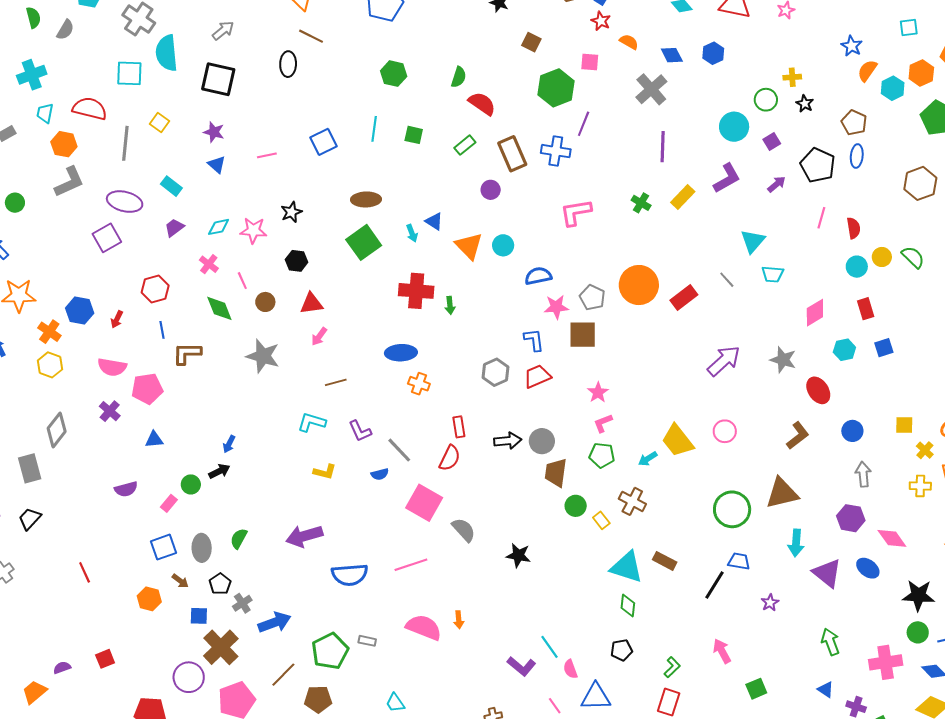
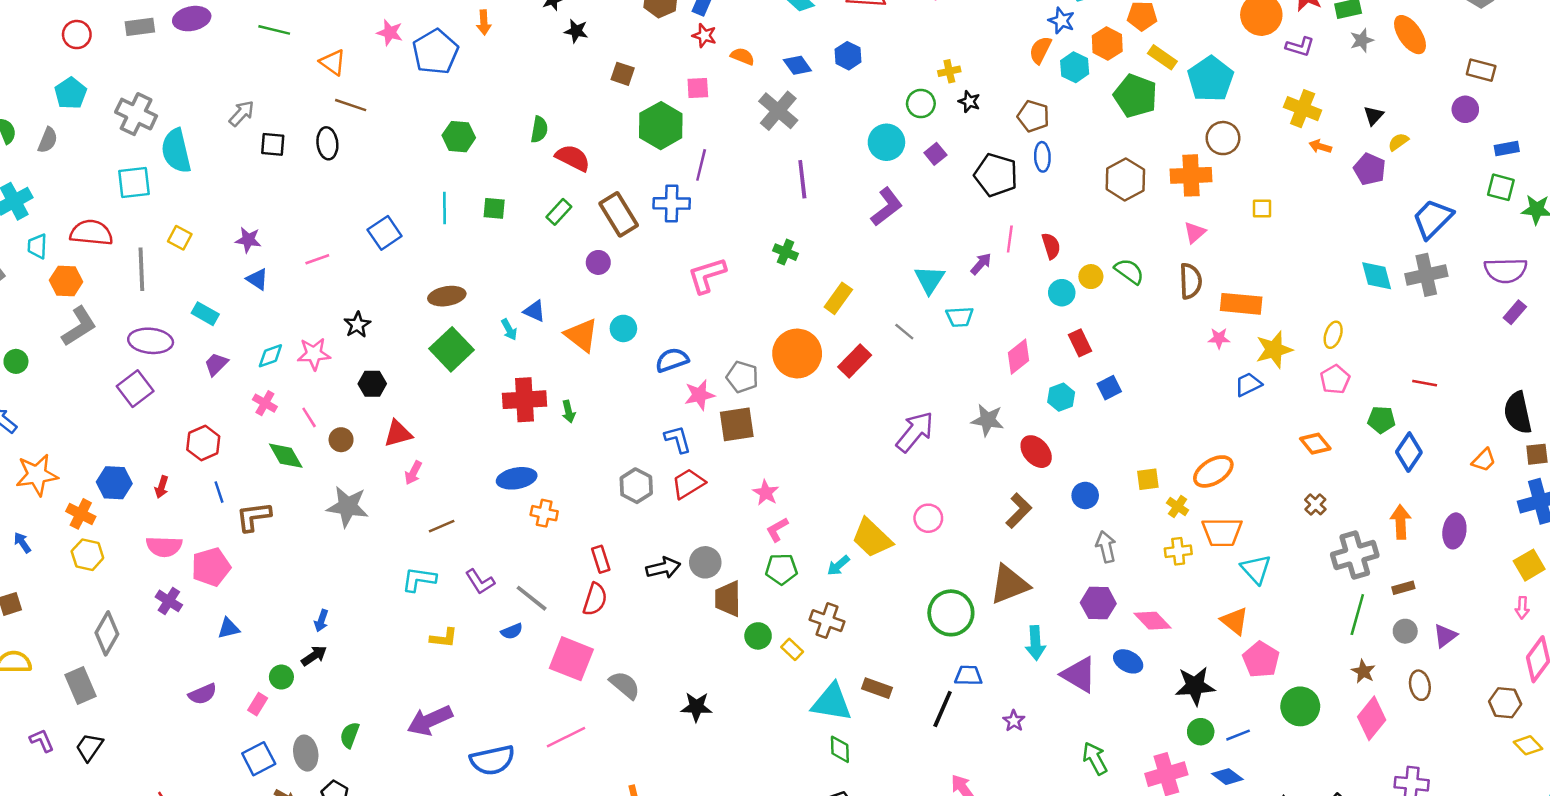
blue star: (852, 46) -> (1062, 21), moved
black square: (218, 79) -> (273, 144), moved, size x0.6
purple arrow: (777, 184) -> (981, 264), moved
yellow rectangle: (683, 197) -> (838, 298), moved

